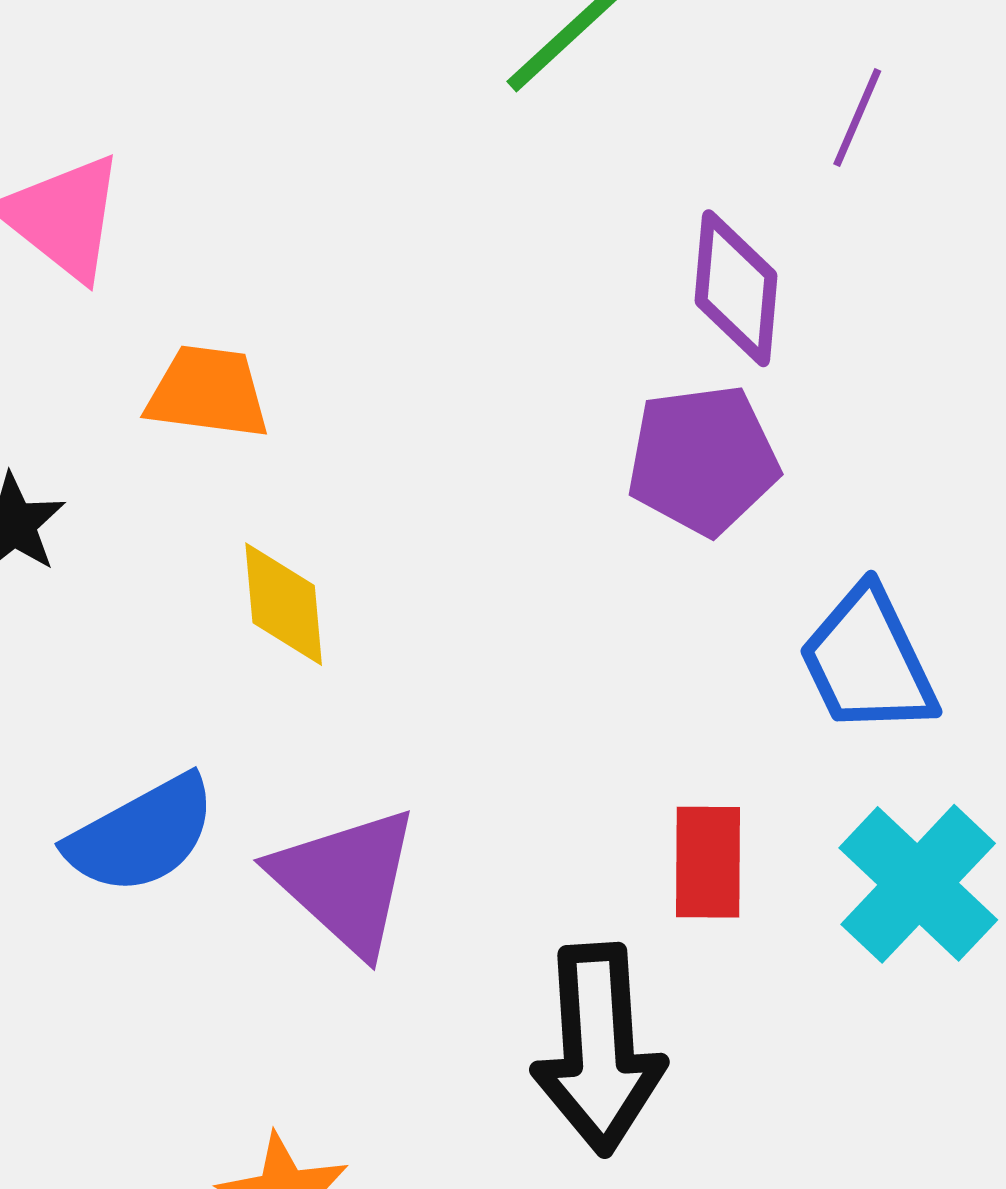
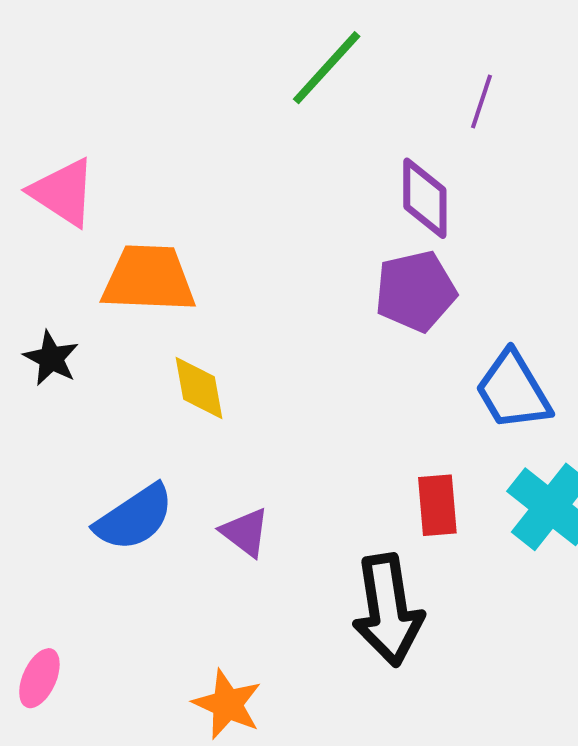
orange trapezoid: (208, 392) -> (149, 279), size x1.4
purple triangle: (346, 880) -> (245, 532), size x0.6

